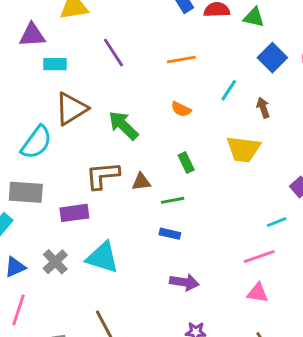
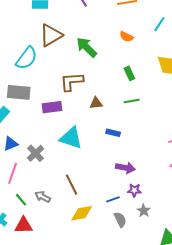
brown triangle: (141, 182) -> (96, 103), moved
green line: (173, 200) -> (132, 101), moved
blue rectangle: (170, 234) -> (113, 133), moved
gray cross: (55, 262) -> (36, 153), moved
purple arrow: (184, 282) -> (125, 168), moved

